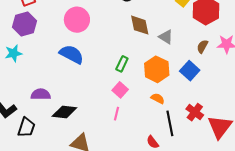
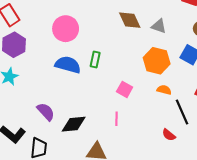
green rectangle: (122, 64) -> (95, 60), moved
purple semicircle: (41, 94) -> (46, 112), turned 60
pink line: (116, 114) -> (116, 119), moved

